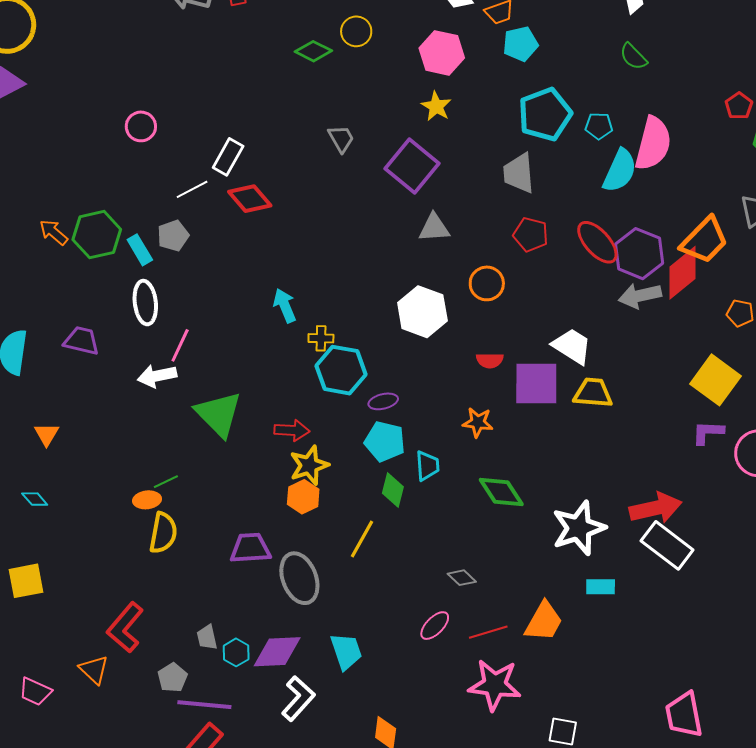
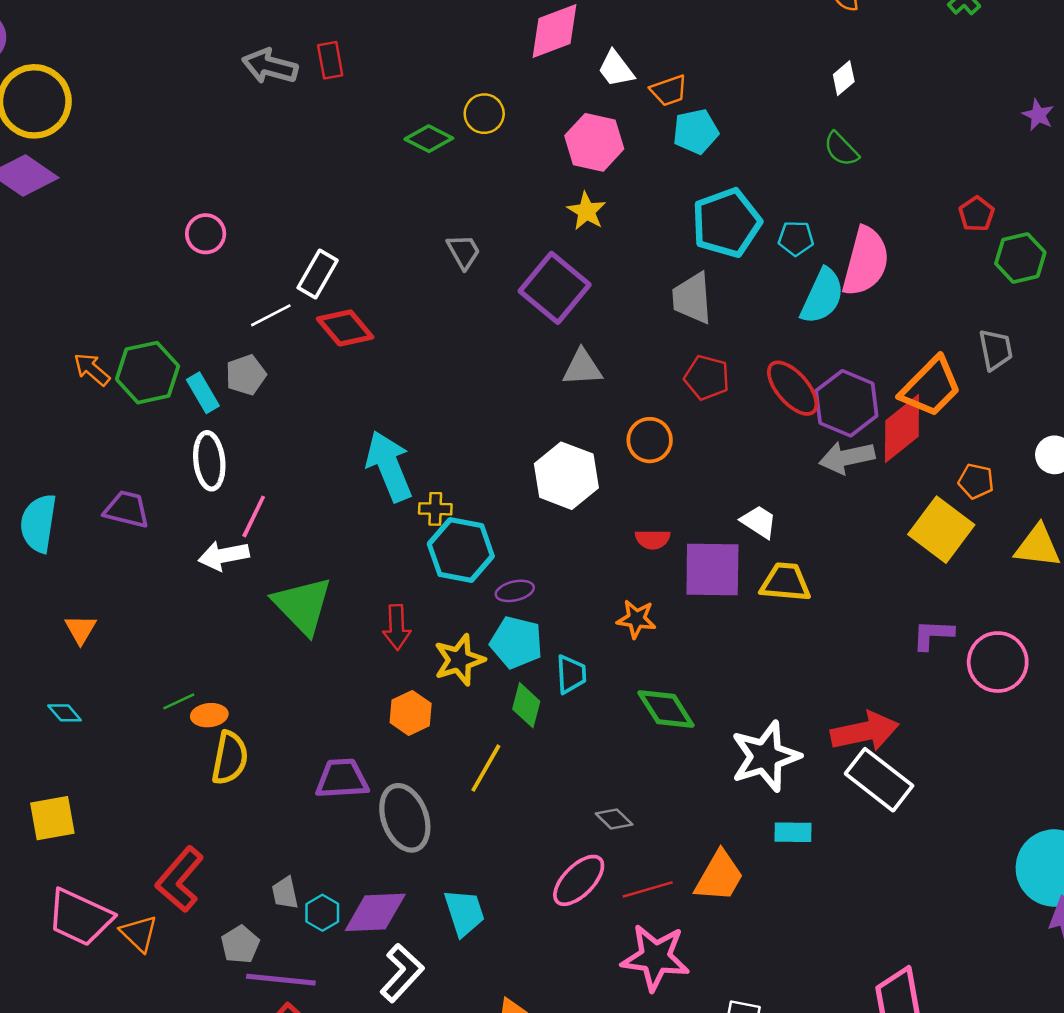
cyan arrow: (285, 306) -> (389, 466), size x1.6
white trapezoid: (572, 346) -> (759, 522), size x0.7
yellow square: (715, 380) -> (941, 530), moved
red arrow: (292, 430) -> (397, 627), turned 84
yellow star: (309, 465) -> (459, 660), moved
green line: (166, 482) -> (179, 701), moved
pink ellipse: (435, 626) -> (579, 880), size x1.4
pink trapezoid: (35, 691) -> (80, 917), moved, size x1.6

